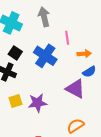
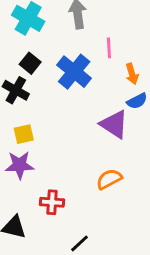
orange arrow: (84, 54) -> (132, 74), turned 72
purple star: (37, 103) -> (20, 165), moved

